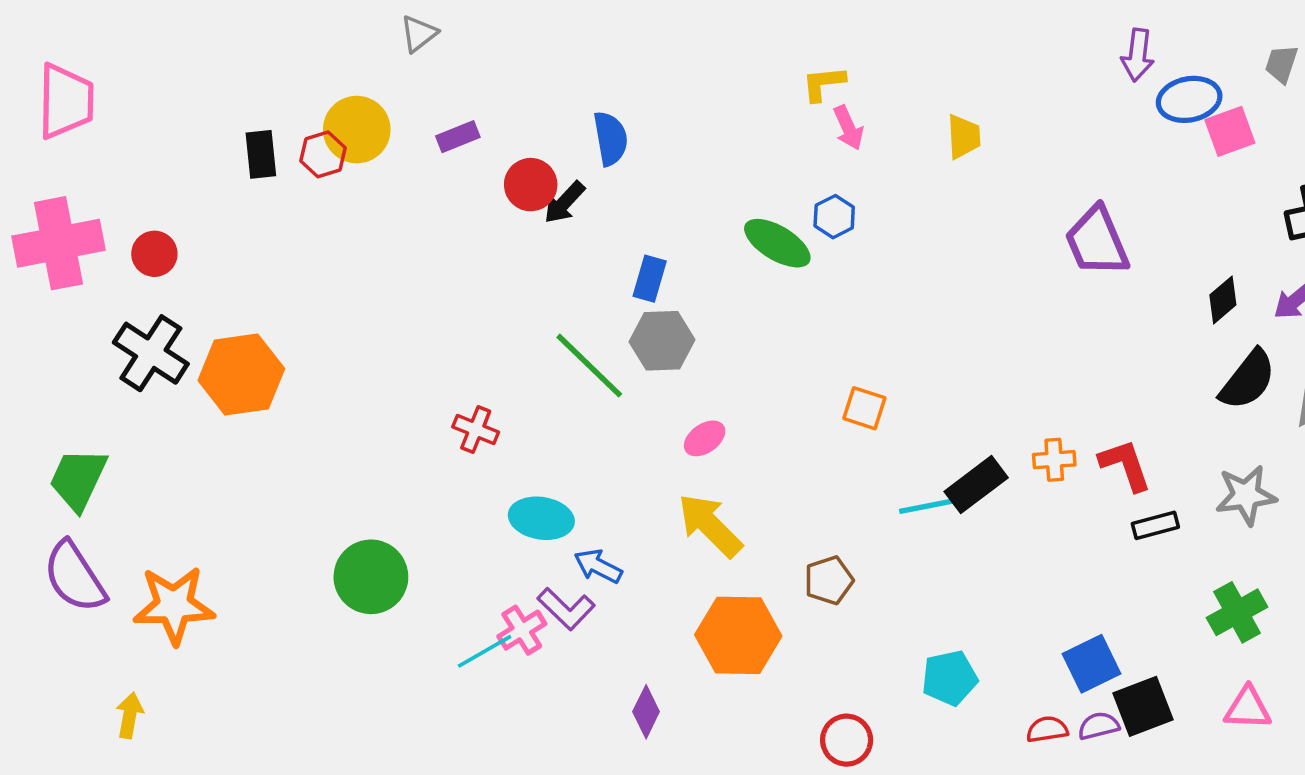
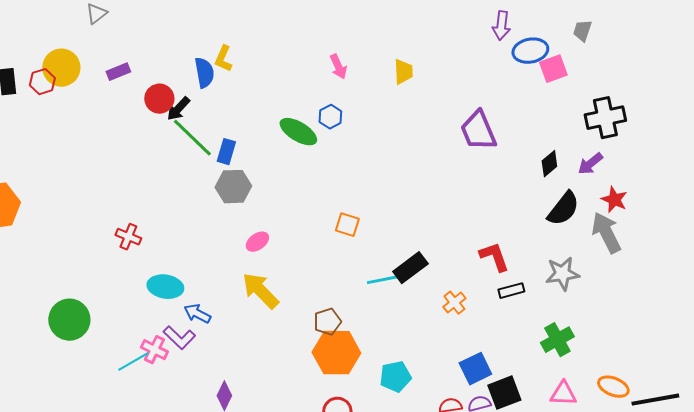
yellow L-shape: (824, 83) -> (223, 59), moved, turned -60
green line: (589, 366) -> (192, 138), moved
orange cross: (1054, 460) -> (454, 303), moved, turned -35
pink cross: (522, 630) -> (154, 350), turned -32
orange hexagon: (738, 635) -> (336, 353), moved

